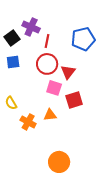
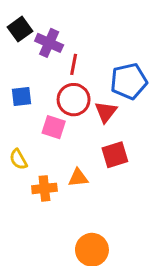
black square: (12, 38) -> (20, 29), moved
blue pentagon: (83, 39) -> (129, 81), moved
pink square: (54, 88) -> (54, 127), moved
orange cross: (28, 122) -> (44, 188), turned -35

